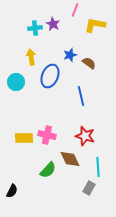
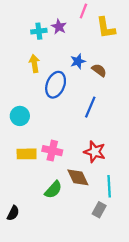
yellow L-shape: (95, 25) -> (106, 28), turned -110
cyan circle: (16, 82) -> (20, 116), moved
blue line: (81, 96) -> (90, 107), turned 36

